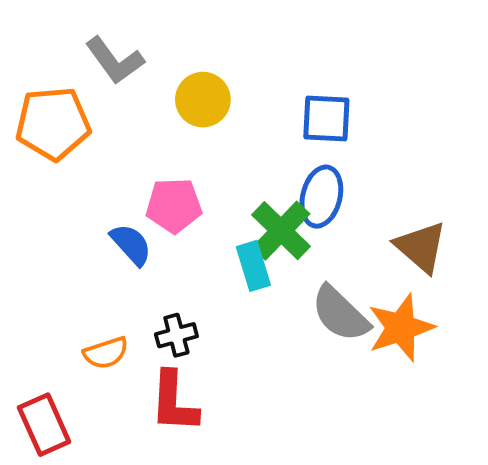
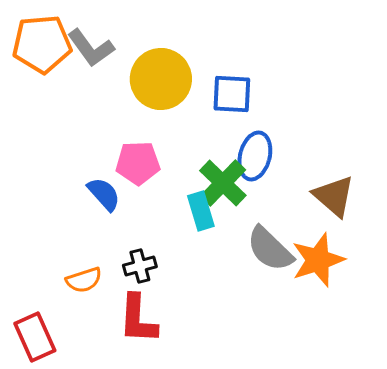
yellow circle: (203, 100) -> (161, 79), size x1.4
blue square: (326, 118) -> (232, 94), moved
orange pentagon: (53, 123) -> (42, 44), moved

